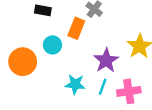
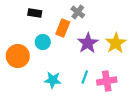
purple star: (106, 60) -> (88, 43), moved
cyan star: (75, 84) -> (53, 80), moved

